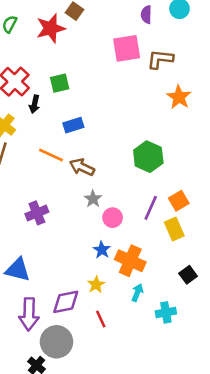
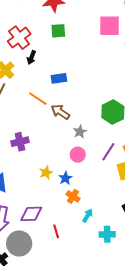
green square: (60, 83) -> (58, 31), moved
gray star: (93, 199) -> (80, 132), moved
orange cross: (130, 261) -> (73, 196), moved, size x0.6
yellow star: (96, 285) -> (46, 172), moved

